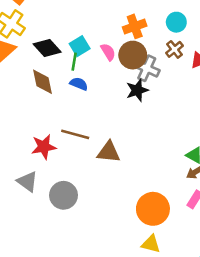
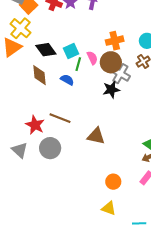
green line: (74, 62) -> (78, 64), moved
red star: (44, 147) -> (35, 125), turned 30
brown triangle: (109, 152) -> (96, 136), moved
gray circle: (64, 195) -> (50, 148), moved
orange circle: (153, 209) -> (113, 182), size x0.6

